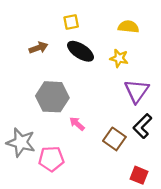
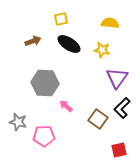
gray star: (21, 142) -> (18, 122), size x0.7
red square: (139, 175) -> (119, 150), turned -35

